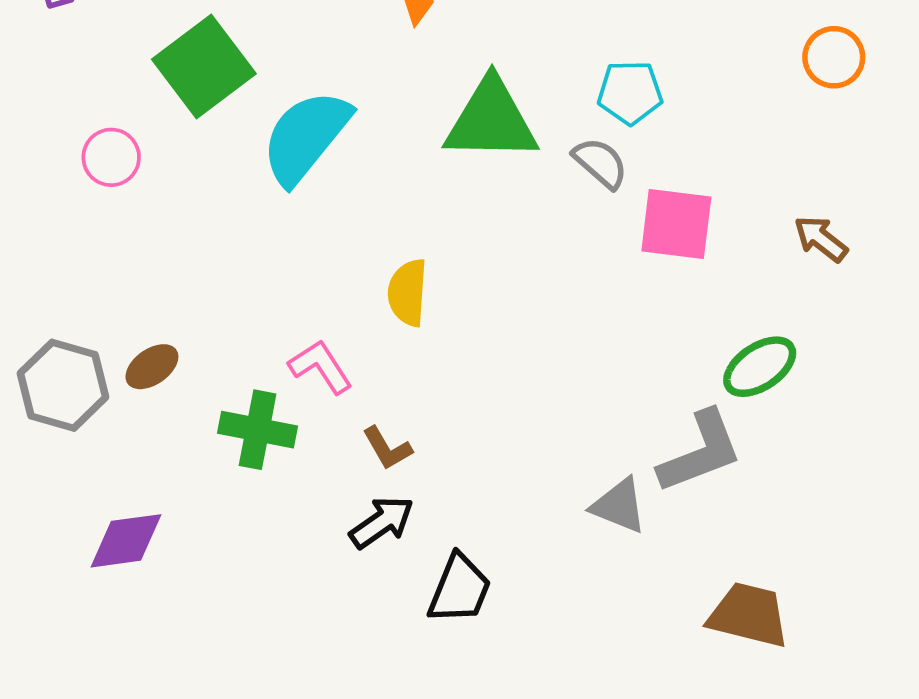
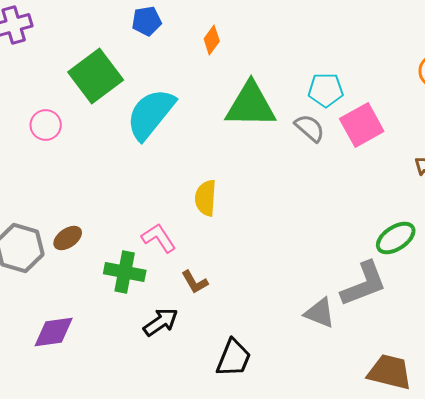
pink square: (676, 224) -> (362, 125), moved, turned -36
black arrow: (382, 522) -> (161, 322), moved

